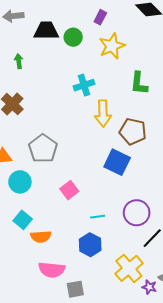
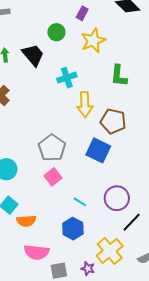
black trapezoid: (46, 31) -> (33, 55), moved, turned 50
gray pentagon: (43, 148) -> (52, 148), moved
cyan line: (98, 217) -> (80, 202), turned 40
purple star: (149, 287) -> (88, 269), moved

